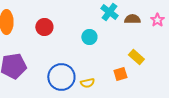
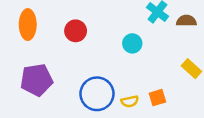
orange square: (120, 74) -> (157, 98), moved

